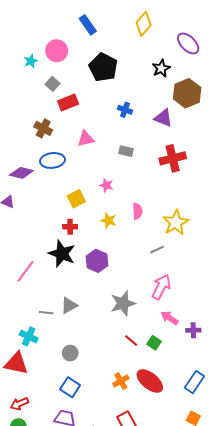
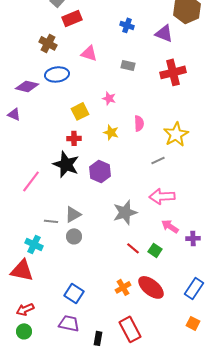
pink triangle: (86, 139) -> (89, 53), turned 30
pink arrow: (161, 287) -> (162, 196), turned -120
gray circle: (70, 353) -> (74, 236), moved

